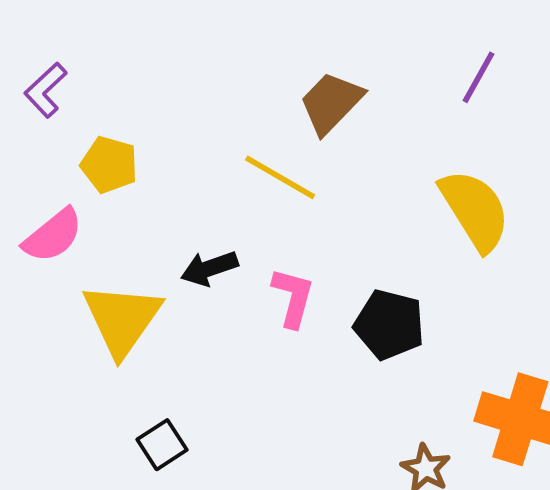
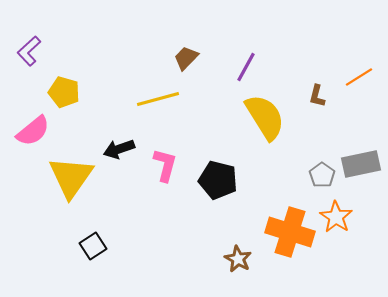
purple line: (478, 77) -> (246, 67), moved
brown trapezoid: (331, 103) -> (186, 58), size x0.7
yellow line: (280, 177) -> (158, 99), turned -45

